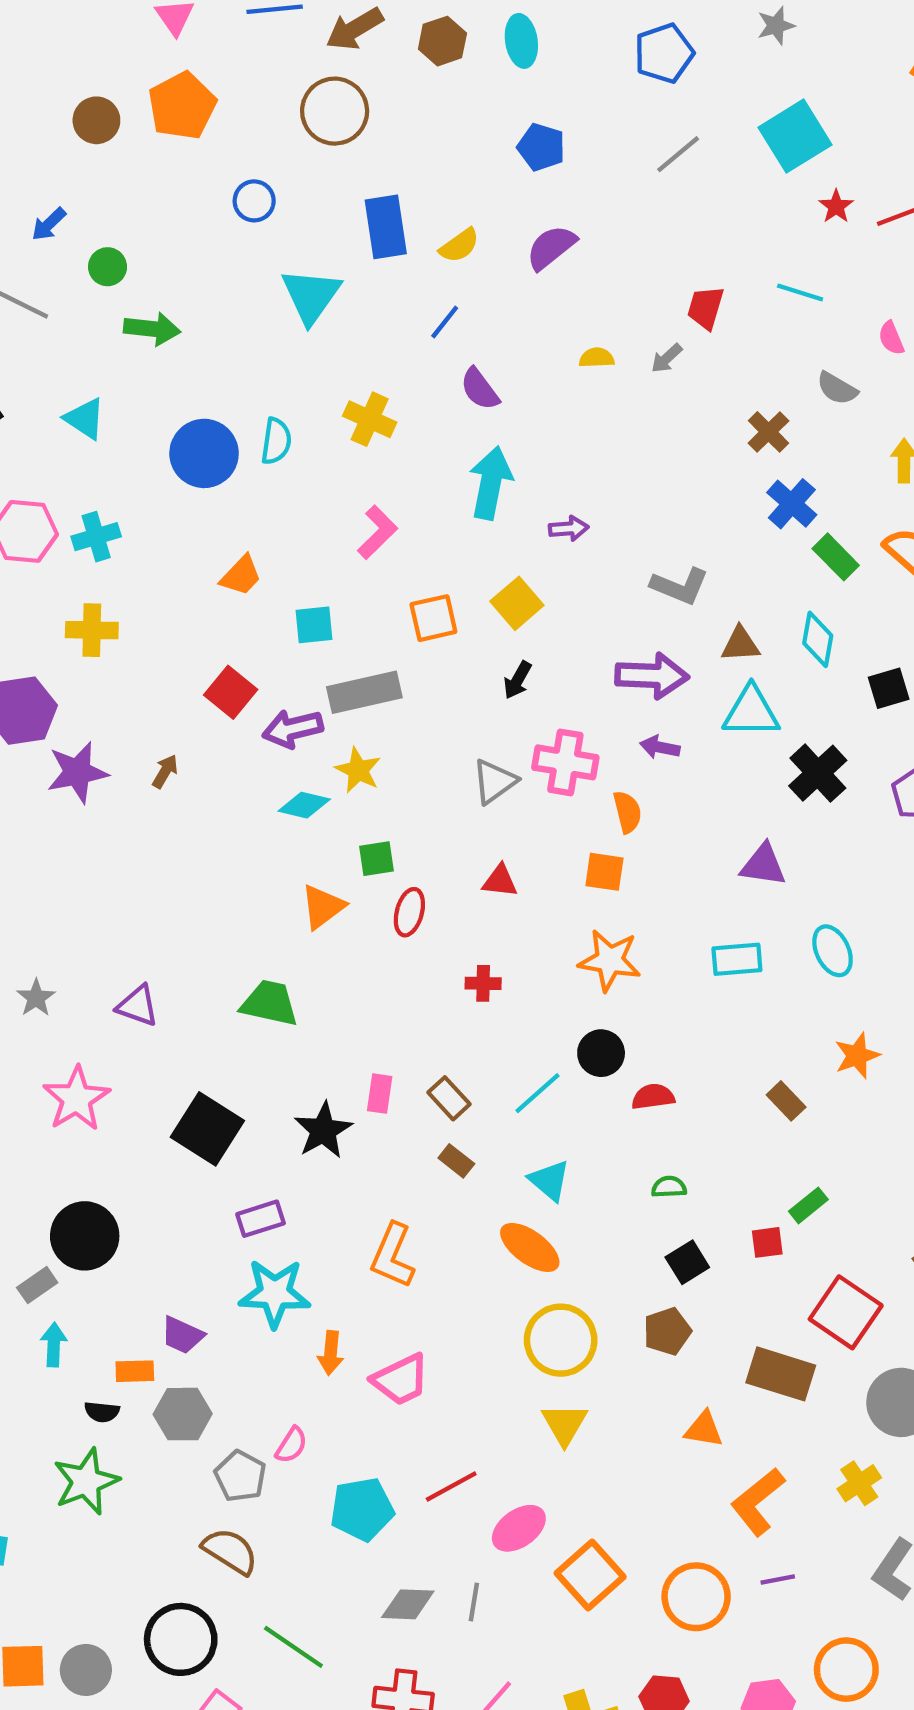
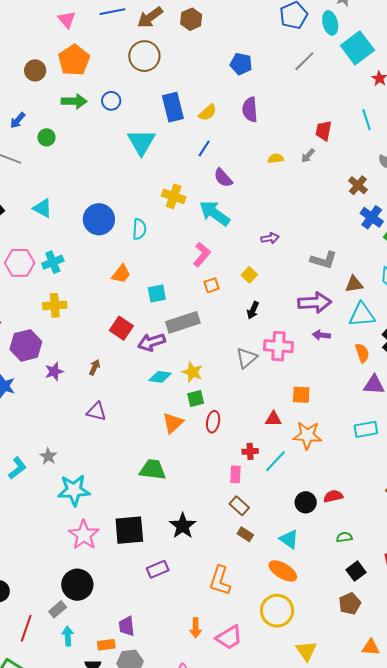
cyan ellipse: (521, 41) -> (330, 23), moved
purple semicircle: (551, 247) -> (250, 110), turned -50
cyan line: (800, 292) -> (367, 120), turned 60
green arrow: (152, 329) -> (74, 101), moved
cyan semicircle: (276, 441) -> (139, 229), moved
cyan arrow: (491, 483) -> (215, 213), moved, turned -60
pink L-shape: (377, 532) -> (202, 255), moved
yellow square: (517, 603) -> (249, 275), size x0.7
orange square: (433, 618) -> (212, 285), size x0.7
yellow star: (358, 770) -> (192, 372), moved
purple star: (77, 772) -> (54, 372), size x0.7
orange semicircle: (627, 812) -> (362, 353), moved
red triangle: (500, 881) -> (273, 419), moved
gray star: (36, 998) -> (48, 456), moved
purple triangle: (138, 1006) -> (96, 412), moved
black circle: (601, 1053) -> (306, 502), moved
cyan line: (538, 1093) -> (275, 461), moved
pink rectangle: (380, 1094) -> (235, 474), moved
pink star: (76, 1099) -> (84, 535), moved
black square: (207, 1129) -> (129, 530), turned -32
cyan star: (275, 1293) -> (74, 490), moved
purple trapezoid: (182, 1335) -> (127, 626), turned 65
yellow circle: (561, 1340) -> (277, 611), moved

